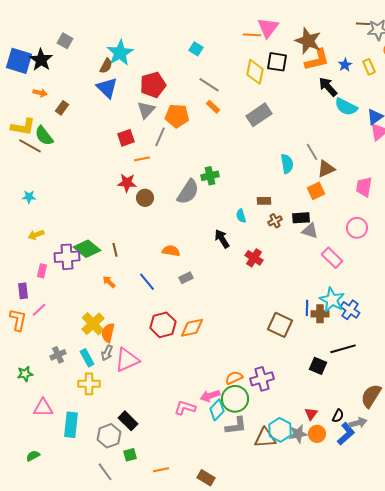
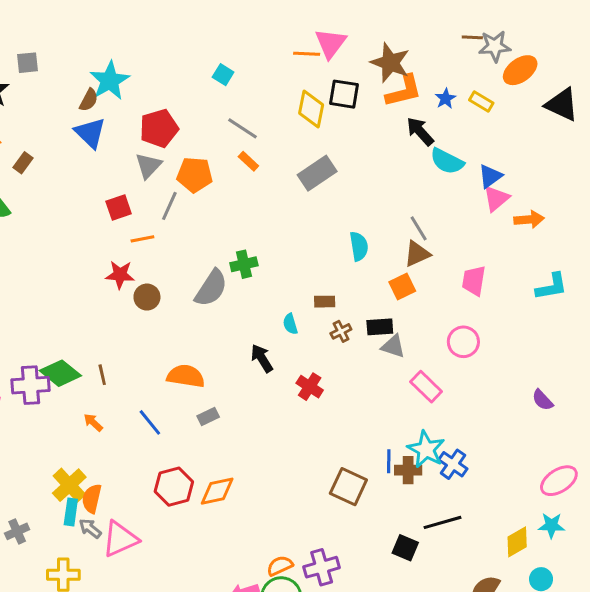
gray square: (65, 41) -> (28, 63), turned -35
yellow rectangle: (369, 67) -> (481, 102), turned -35
gray line: (312, 152) -> (419, 228), moved
orange semicircle: (171, 251) -> (186, 376), size x1.4
gray arrow: (107, 353) -> (90, 528), turned 105
cyan rectangle: (87, 358) -> (71, 512), moved, turned 36

